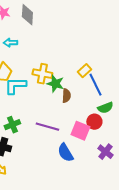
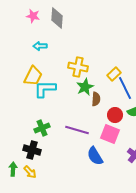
yellow cross: (42, 74) -> (78, 67), moved
green star: (55, 84) -> (85, 87), turned 30
red circle: (94, 122) -> (115, 115), moved

